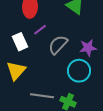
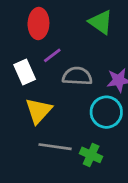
gray semicircle: (58, 45) -> (77, 76), turned 50
yellow triangle: (16, 71) -> (38, 111), moved

